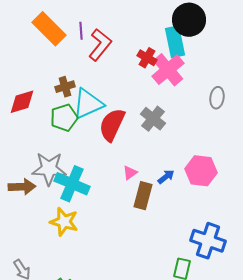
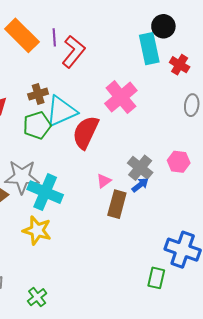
black circle: (189, 20) -> (163, 26), size x0.7
red cross: (147, 58) -> (180, 65), moved
pink cross: (168, 70) -> (121, 97), moved
gray cross: (153, 119) -> (140, 168), moved
pink hexagon: (201, 171) -> (179, 162), moved, size x0.7

